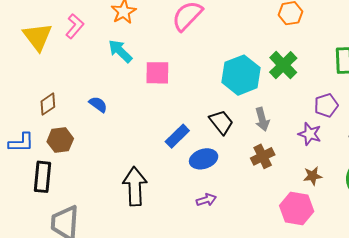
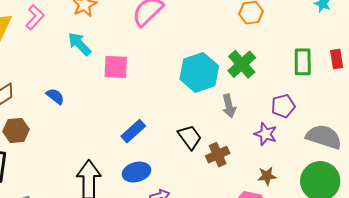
gray arrow: (262, 119) -> (229, 106), moved
black trapezoid: (221, 122) -> (190, 137), moved
blue ellipse: (204, 159) -> (136, 172), moved

